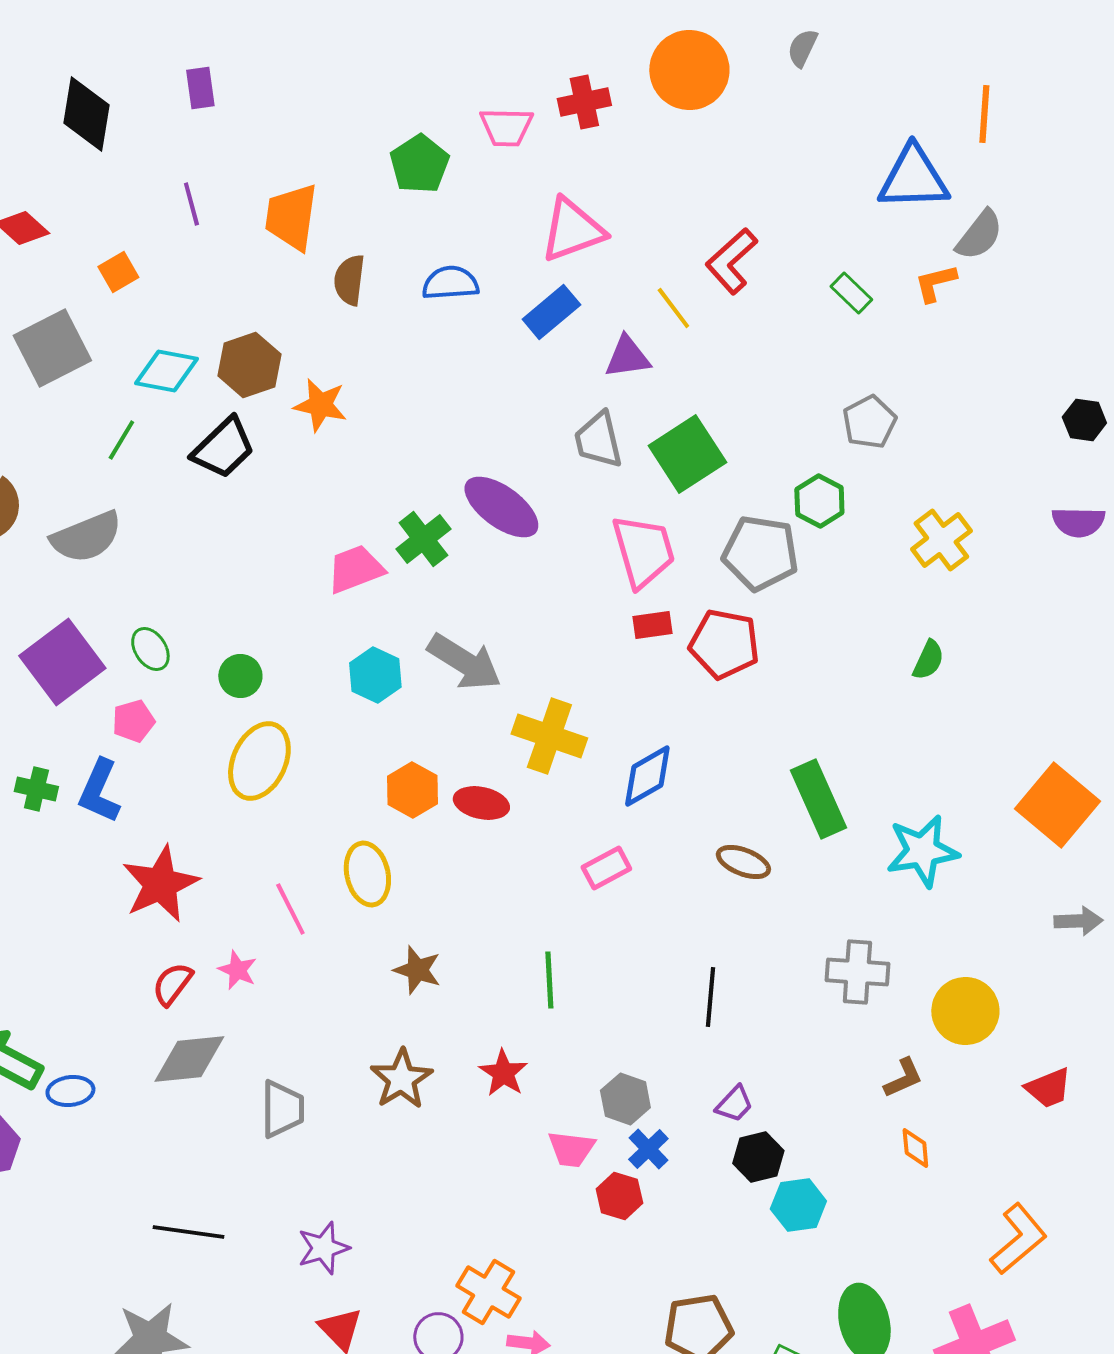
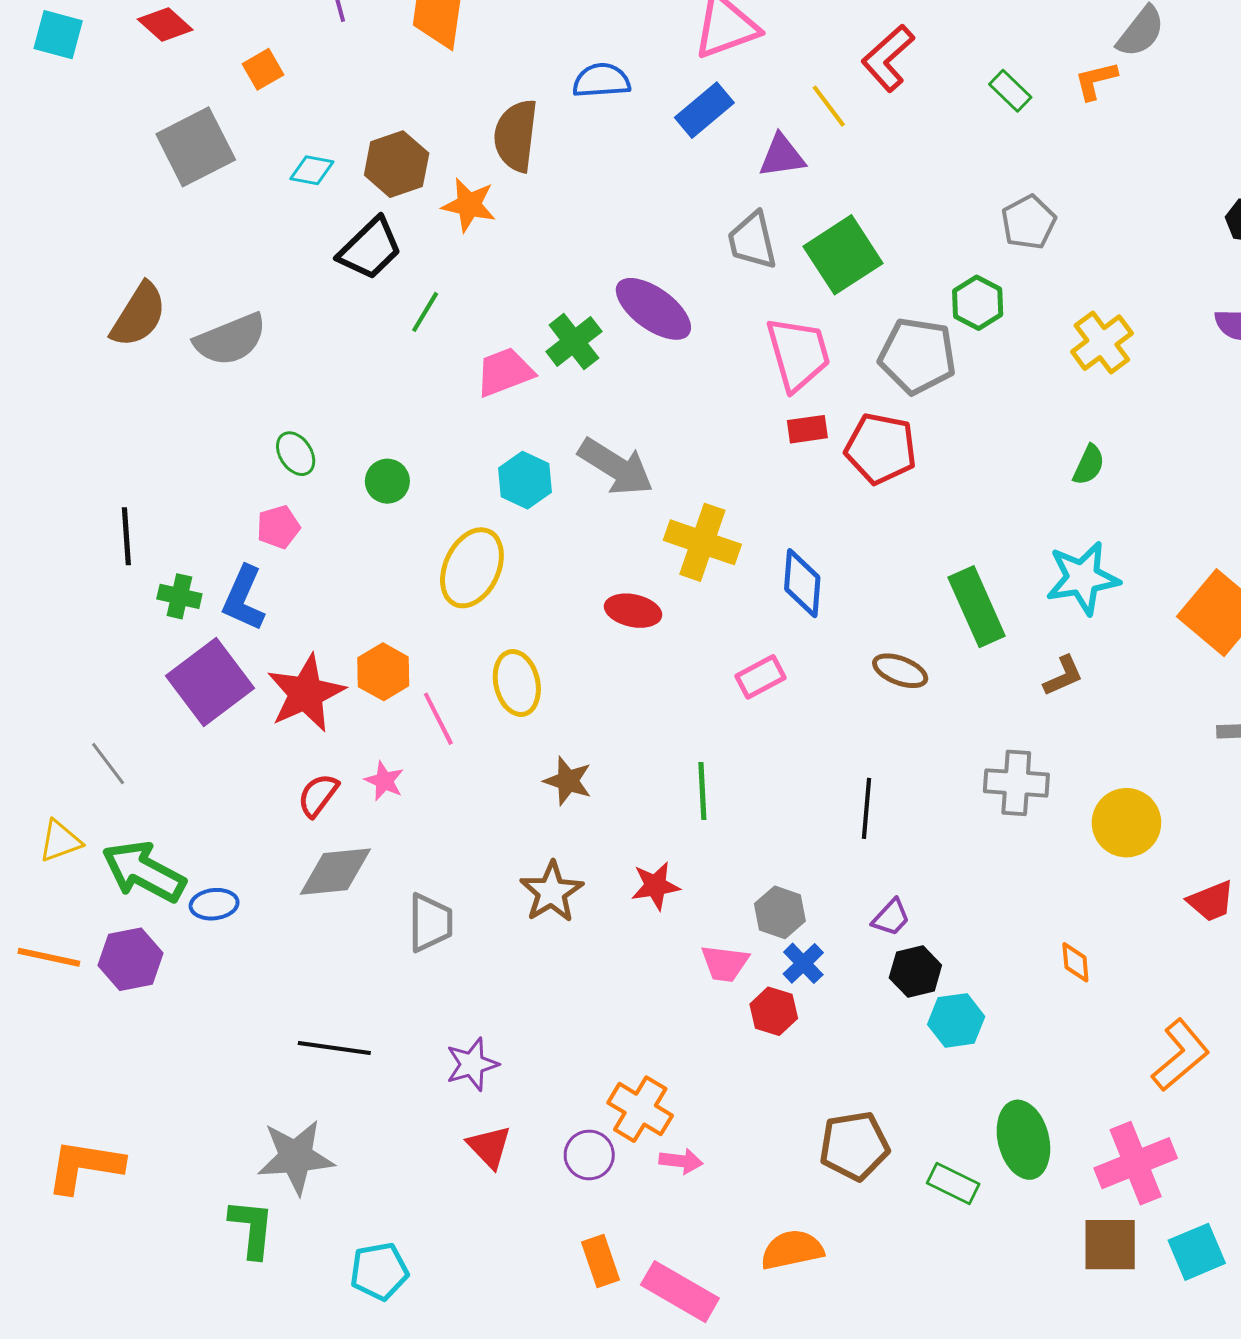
brown semicircle: (349, 280) -> (516, 136), moved, size x1.4
cyan diamond: (166, 371) -> (312, 170), size x0.7
green line: (121, 440) -> (425, 312), moved
purple square: (62, 662) -> (210, 682), moved
yellow ellipse: (259, 761) -> (472, 568), moved
blue diamond: (647, 776) -> (802, 583), turned -56
orange hexagon: (412, 790) -> (383, 672), moved
cyan star: (922, 851) -> (1083, 578), moved
red star: (503, 1073) -> (655, 886), turned 30
brown L-shape: (903, 1078) -> (1063, 676), moved

